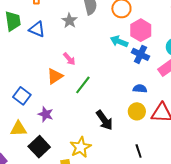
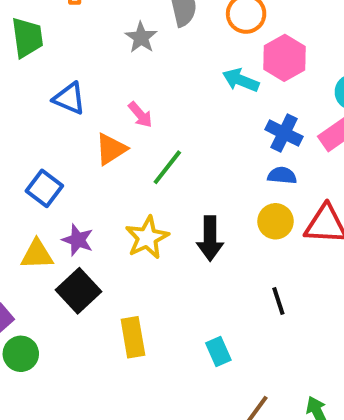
blue triangle: (37, 29) -> (69, 98), moved
blue cross: (141, 54) -> (284, 133), moved
purple star: (46, 114) -> (78, 240), moved
black arrow: (104, 120) -> (210, 238), turned 35
yellow star: (81, 147) -> (147, 238), moved

